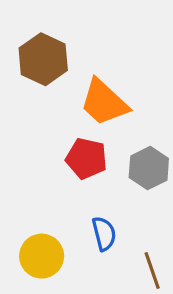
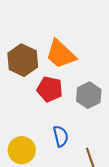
brown hexagon: (43, 59) -> (23, 60), moved

